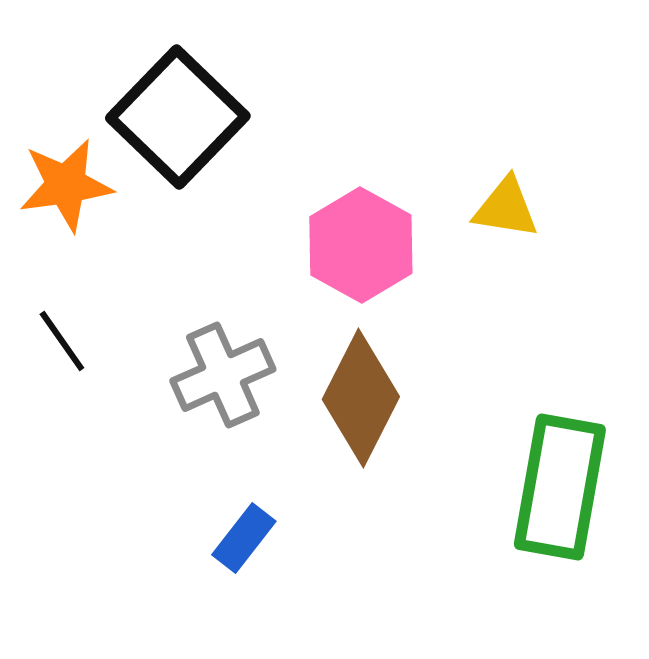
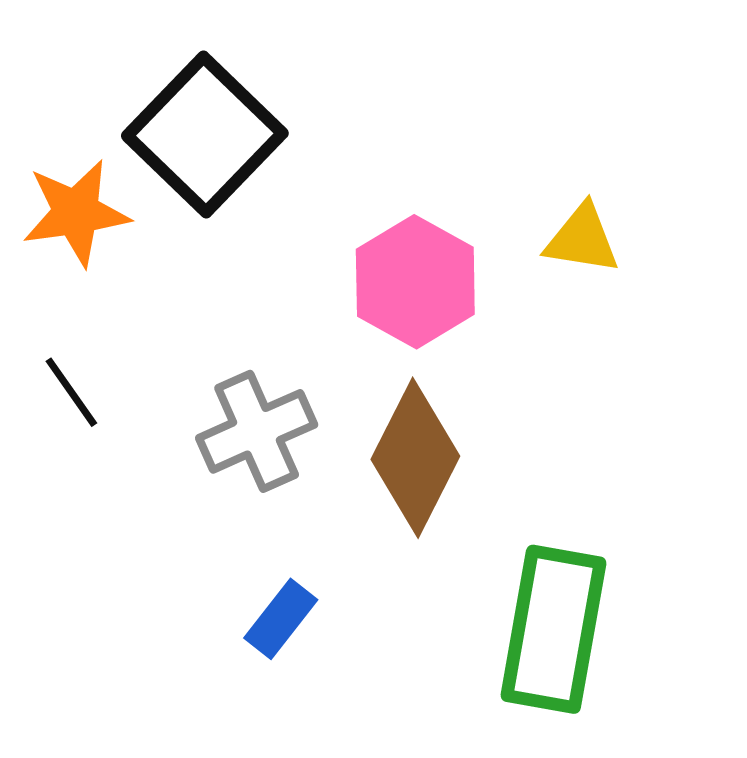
green rectangle: (560, 487) -> (553, 629), moved

